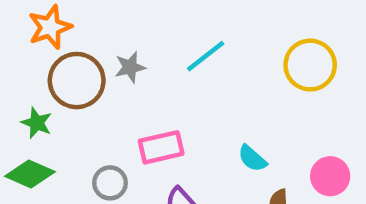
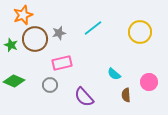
green star: (37, 123) -> (11, 45), moved
pink rectangle: (161, 147) -> (62, 63), moved

